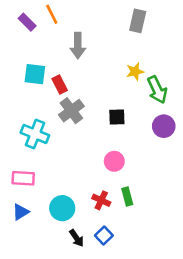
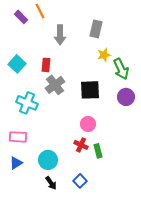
gray rectangle: (138, 21) -> (96, 29), moved
cyan square: (35, 74) -> (17, 64), moved, turned 36
red rectangle: (60, 85) -> (46, 65), turned 32
black square: (117, 117) -> (90, 90), size x1.5
red cross: (101, 200) -> (81, 145), moved
black arrow: (77, 238) -> (51, 183), moved

